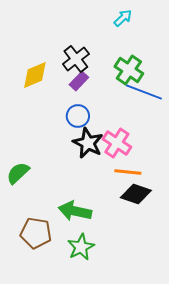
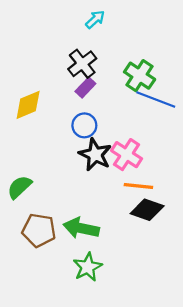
cyan arrow: (123, 18) -> (95, 19), moved
yellow diamond: (35, 75) -> (28, 105), moved
brown pentagon: (36, 233) -> (39, 230), moved

